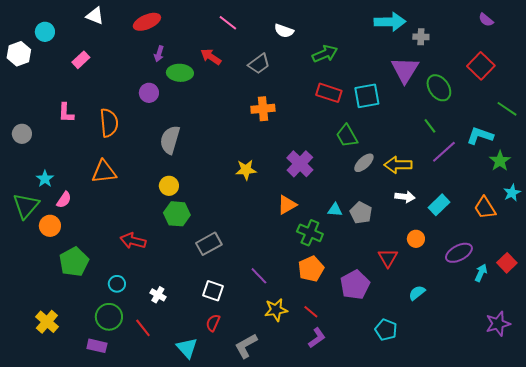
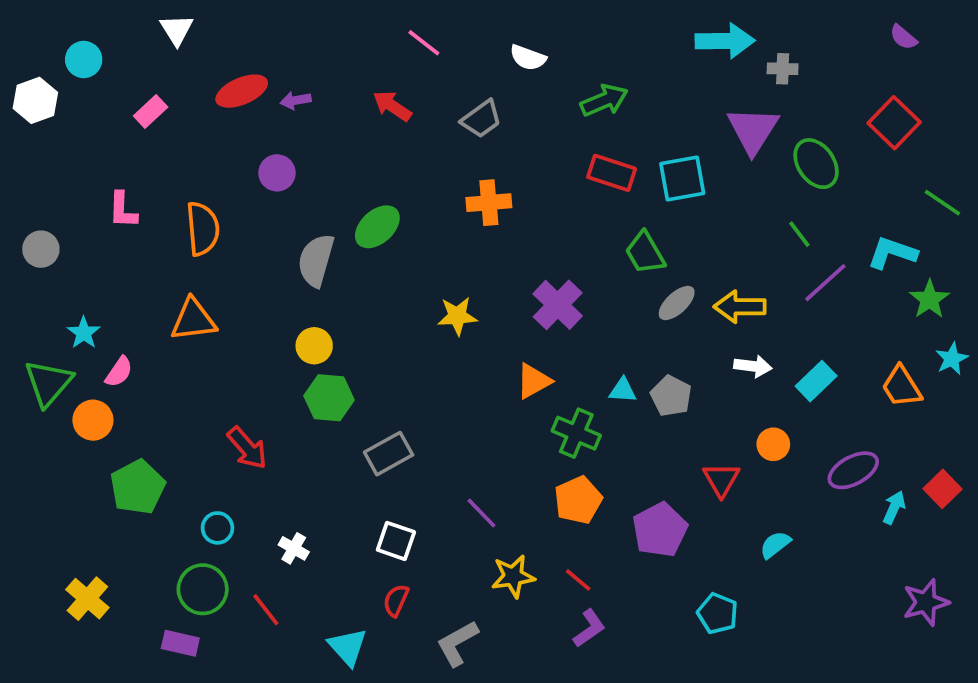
white triangle: (95, 16) -> (177, 30), turned 36
red ellipse: (147, 22) -> (242, 91), moved
purple arrow: (159, 54) -> (296, 100), turned 63
green ellipse: (180, 73) -> (377, 227), moved, turned -45
red arrow: (133, 241) -> (247, 448), turned -145

